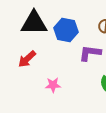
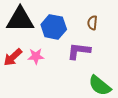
pink star: (53, 85) -> (36, 56), moved

